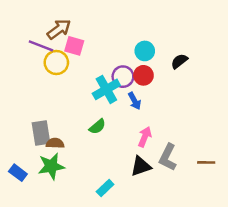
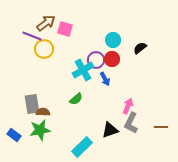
pink square: (74, 46) -> (65, 29), moved
pink arrow: (145, 137) -> (128, 106), moved
cyan rectangle: (105, 188) -> (82, 147), size x1.5

